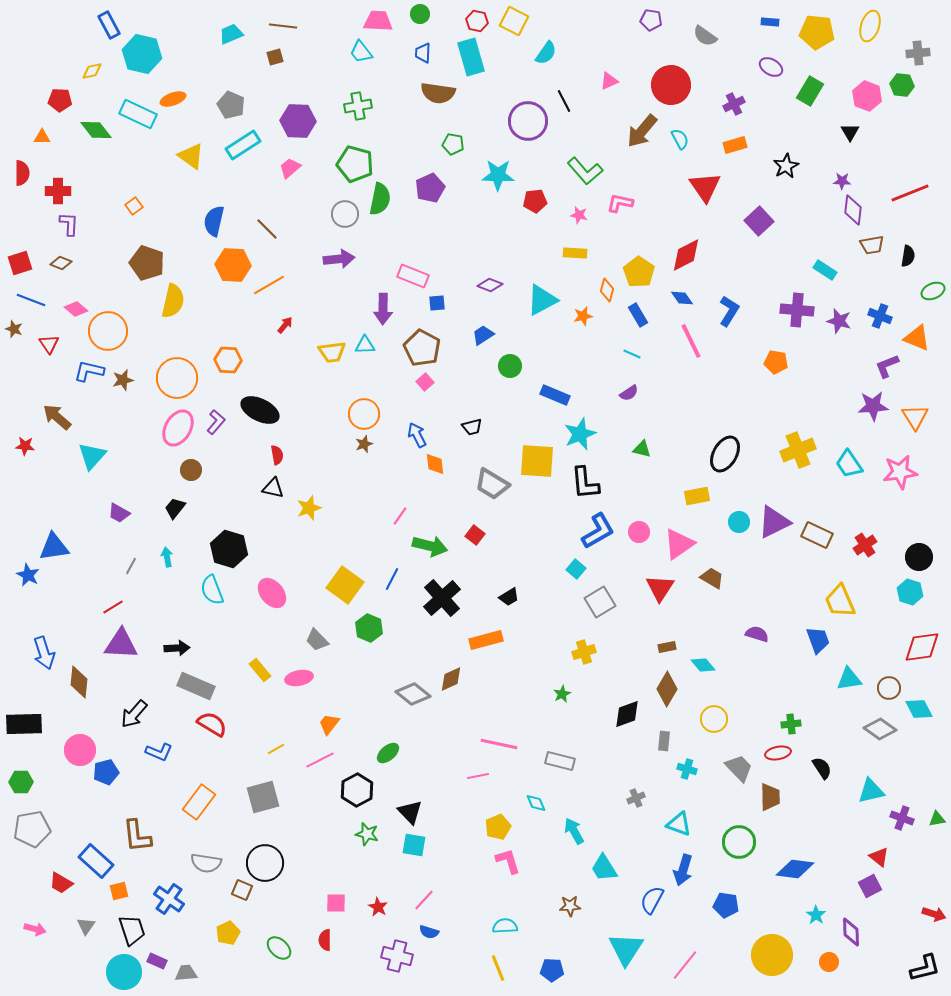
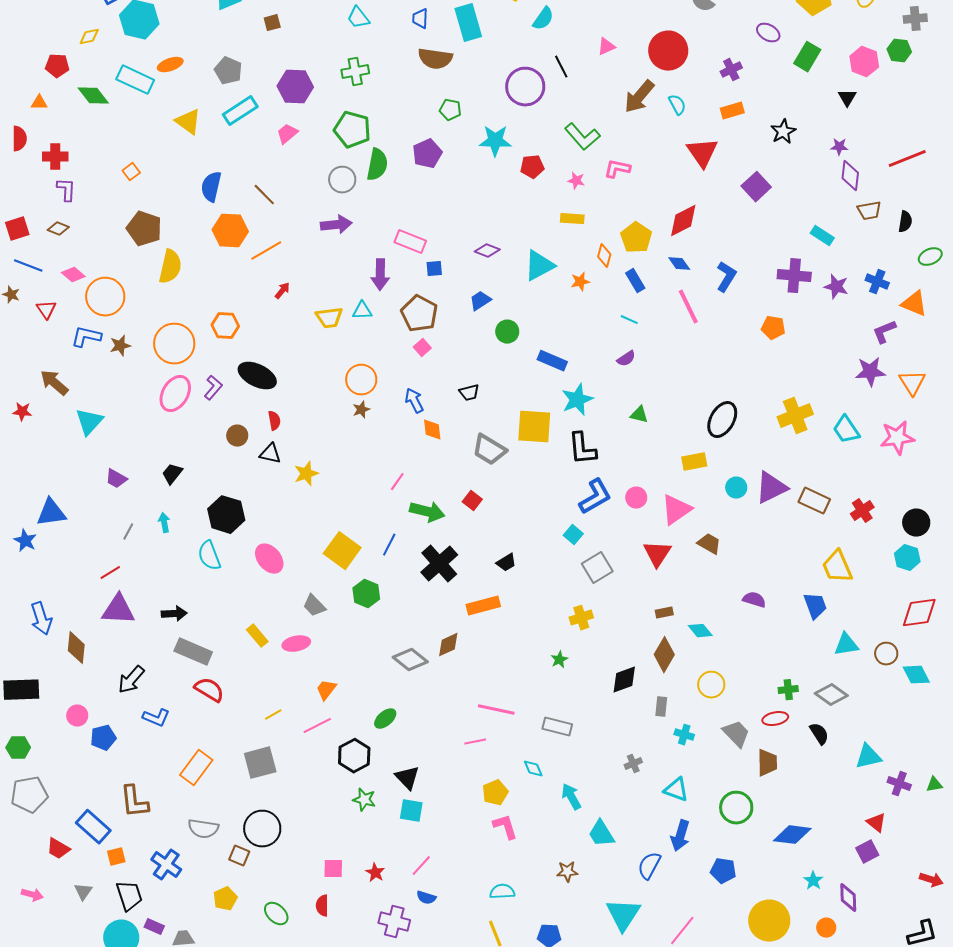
brown circle: (191, 470) -> (237, 436), moved
gray diamond: (880, 729) -> (831, 695), moved
pink circle: (80, 750) -> (77, 716), size x0.7

